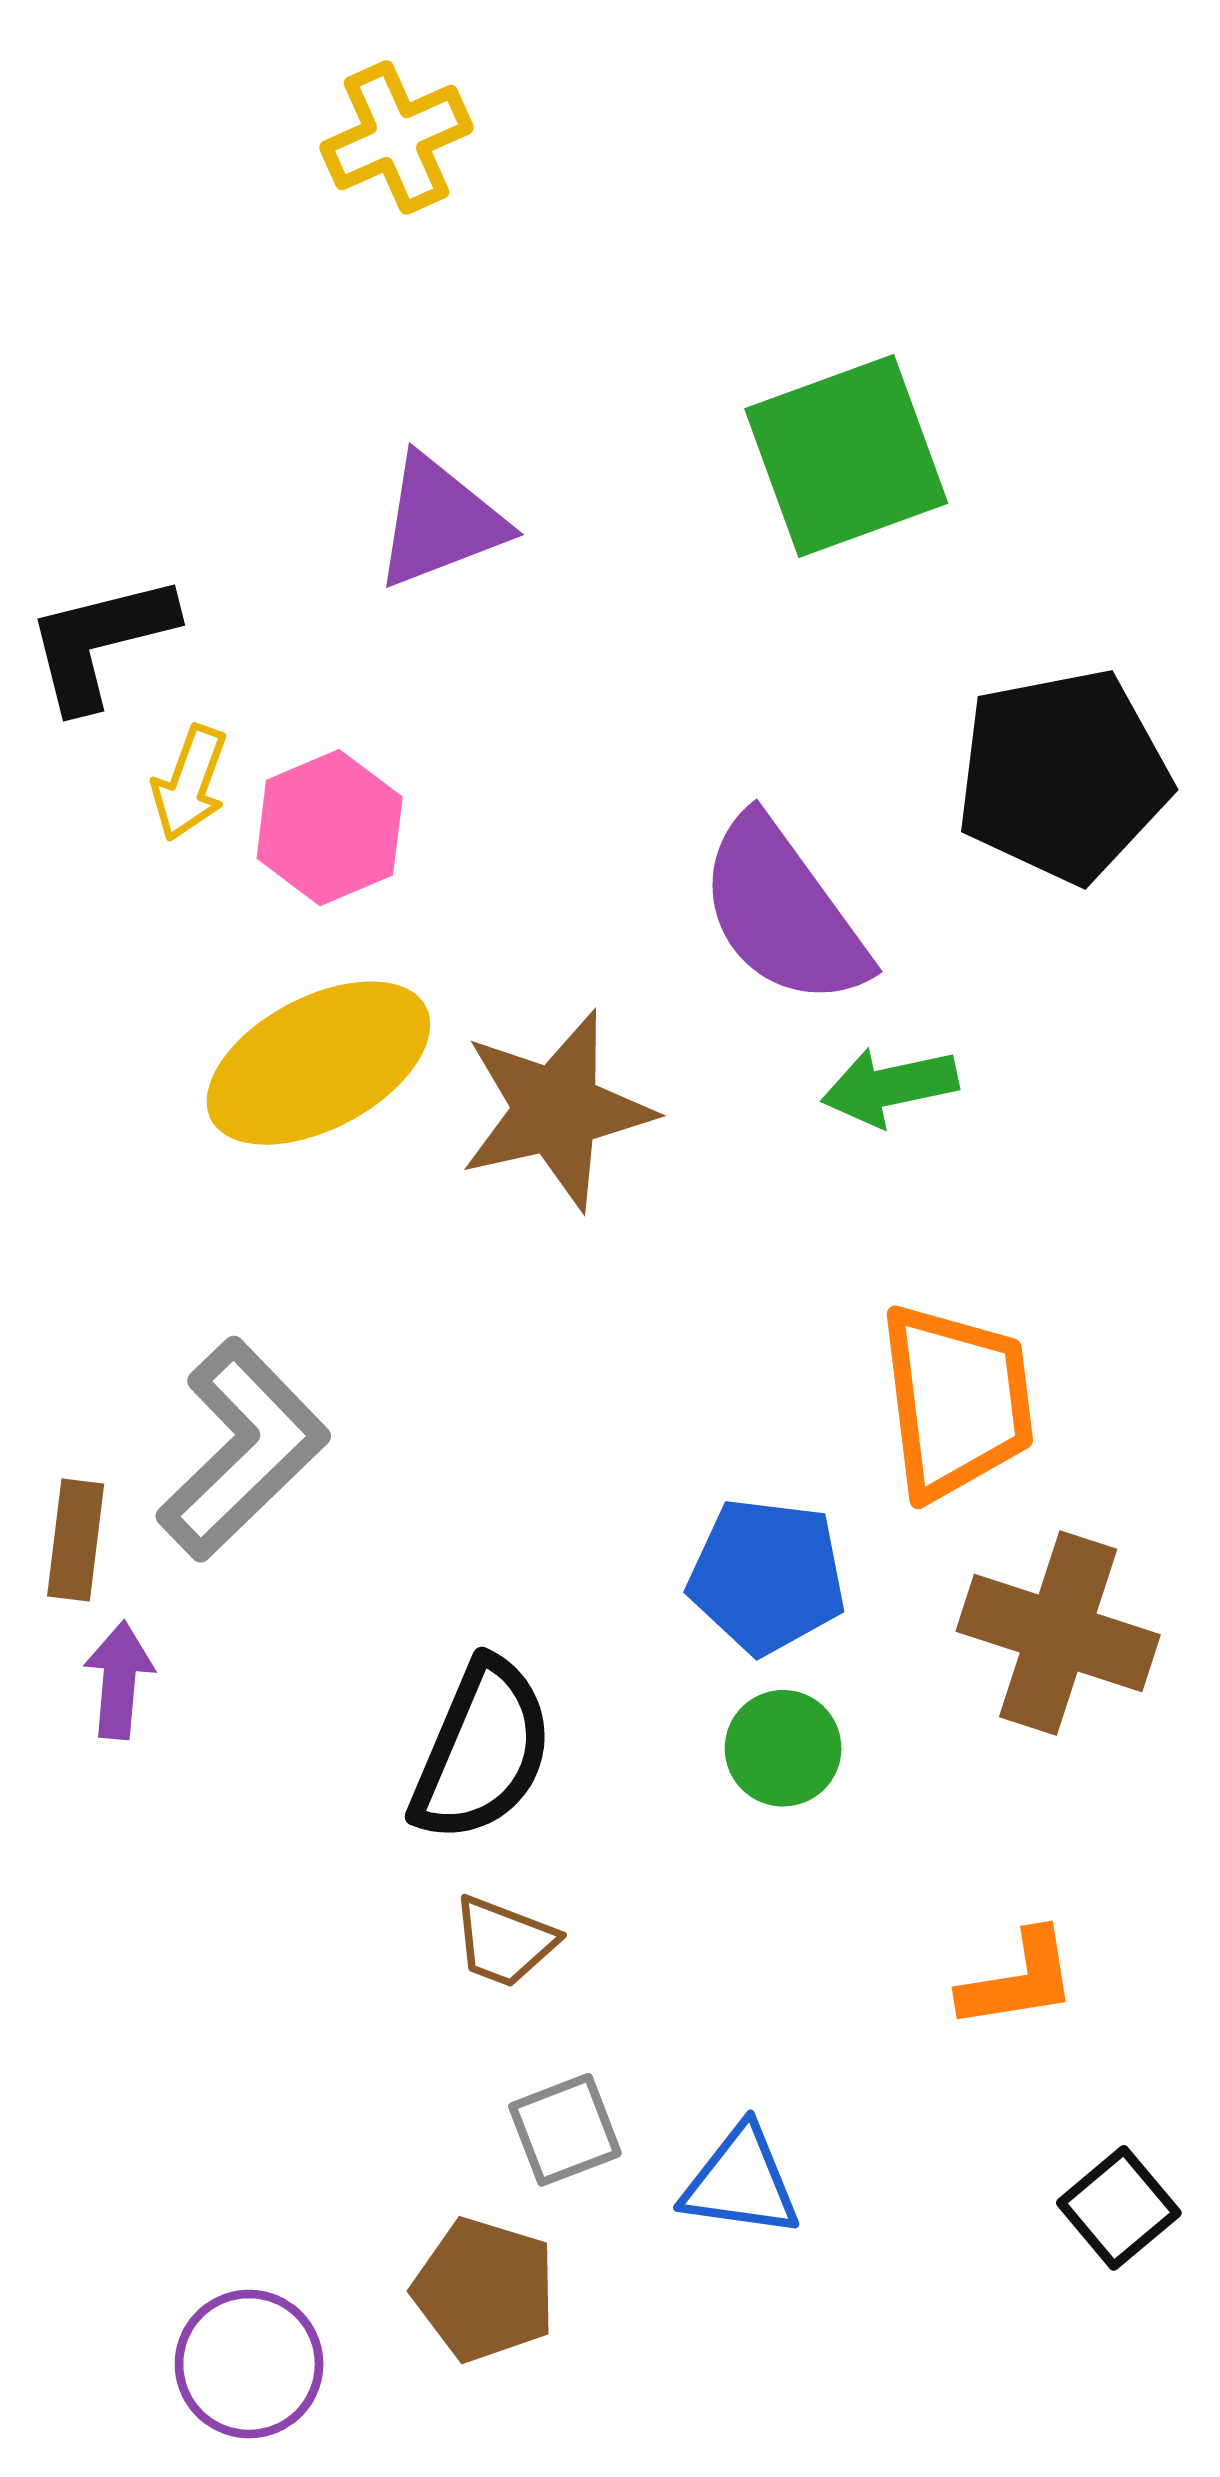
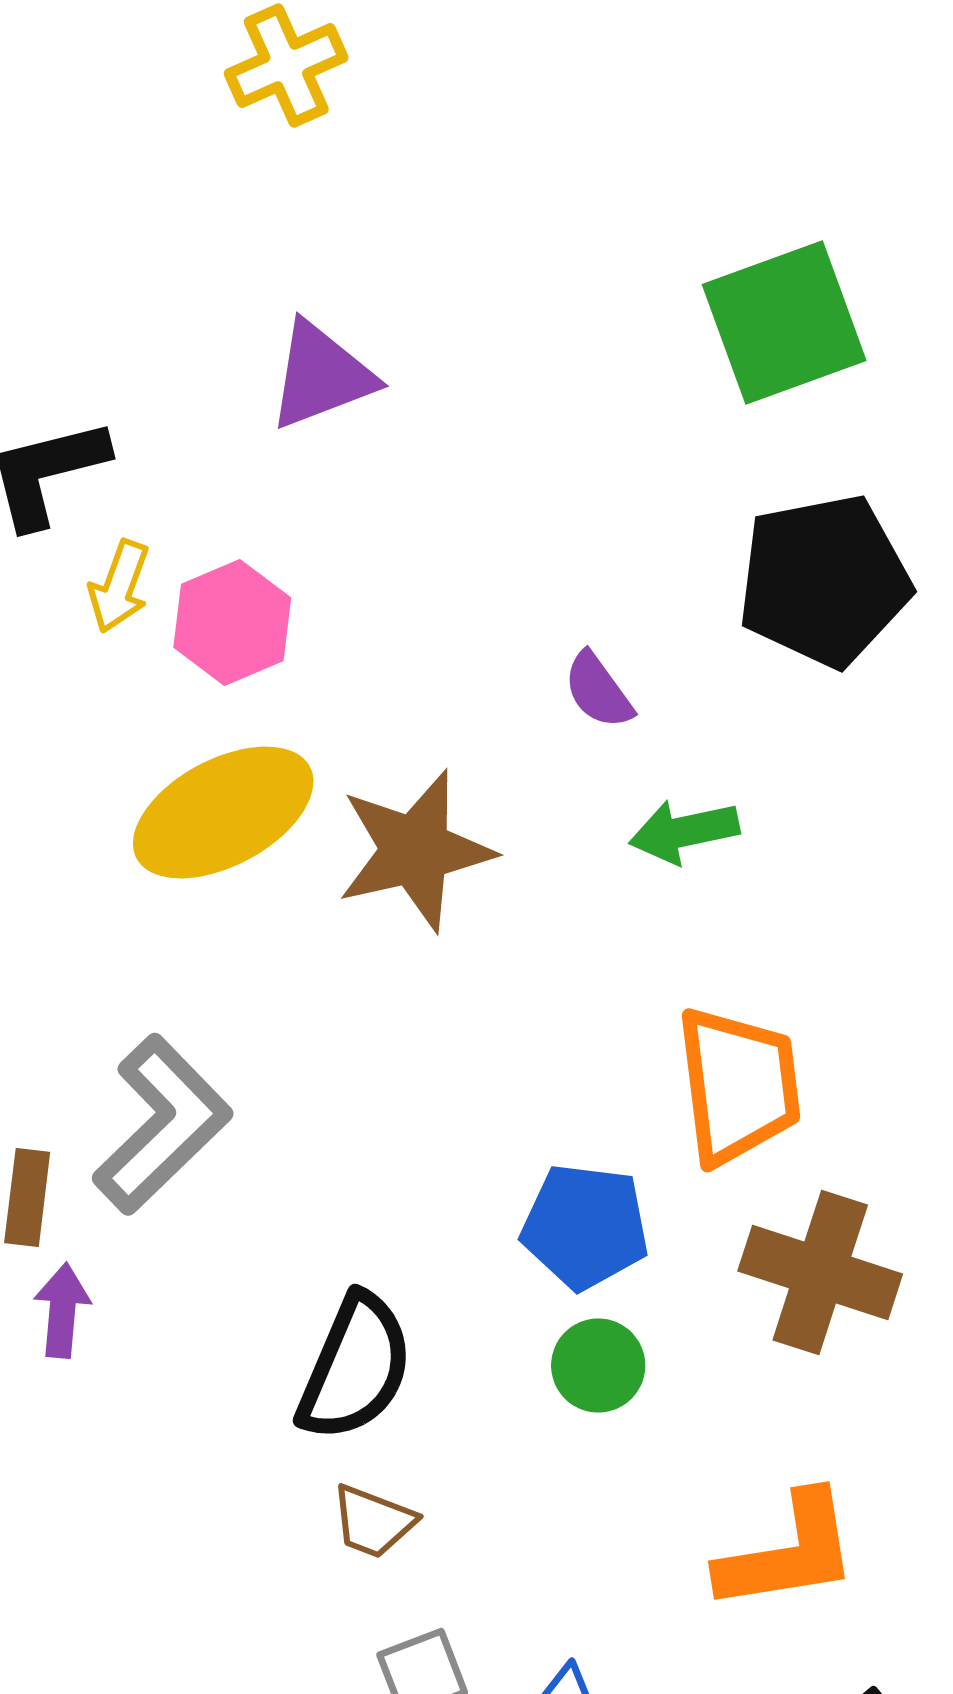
green square: (846, 456) -> (784, 322), moved
purple semicircle: (783, 912) -> (598, 690), size x0.5
orange L-shape: (1018, 1980) -> (788, 1552), size x1.5

